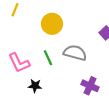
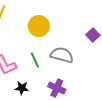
purple cross: (90, 86) -> (57, 88), moved

